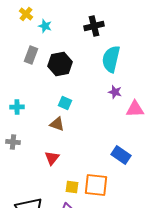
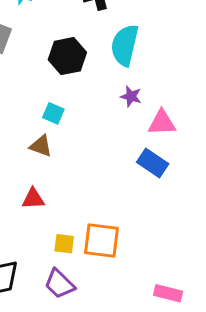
black hexagon: (60, 64) -> (67, 56), moved
blue rectangle: (121, 155) -> (153, 163), moved
red triangle: (52, 158) -> (33, 199), turned 49

